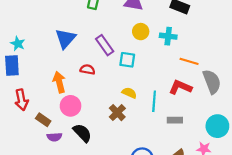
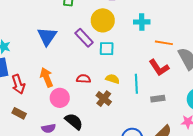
yellow circle: (141, 32) -> (103, 20), moved, size x1.5
red semicircle: (87, 69) -> (83, 79), moved
red L-shape: (180, 87) -> (159, 68), turned -140
red arrow: (21, 100) -> (18, 84), moved
brown rectangle: (43, 120) -> (19, 113), moved

